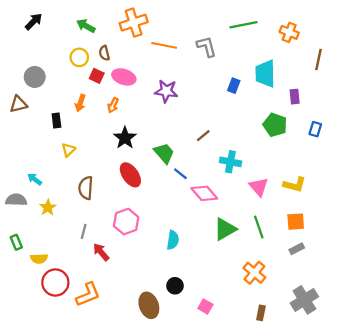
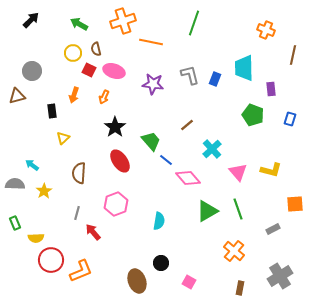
green line: (243, 25) -> (194, 23), moved, turned -60
gray L-shape: (207, 47) -> (190, 75), moved
cyan cross: (230, 162) -> (212, 149), turned 36
orange square: (296, 222) -> (295, 204), moved

